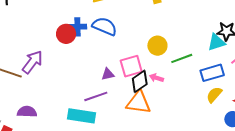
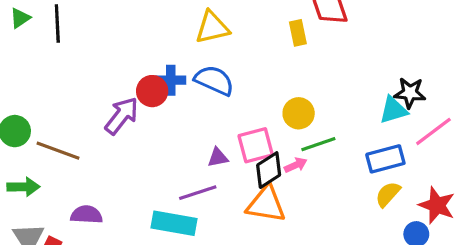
green line: (182, 58) -> (318, 144), moved
purple arrow: (32, 62) -> (122, 116), moved
pink arrow: (156, 78) -> (296, 165), turned 136

